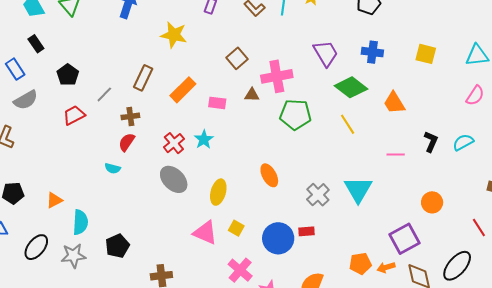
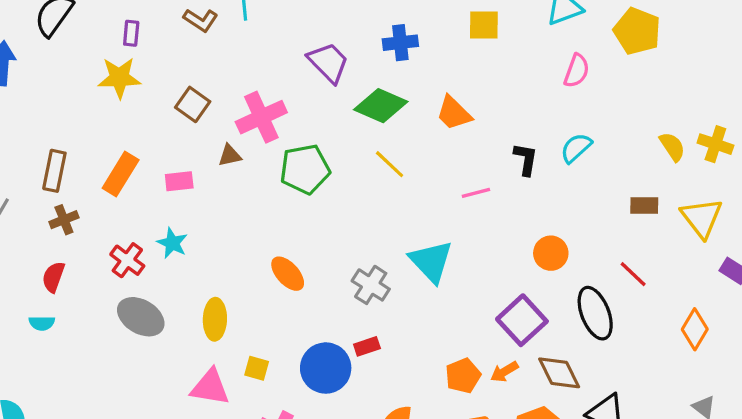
yellow star: (174, 35) -> (119, 78), moved
brown cross: (130, 116) -> (64, 220), moved
black ellipse: (457, 266) -> (595, 313), moved, turned -48

